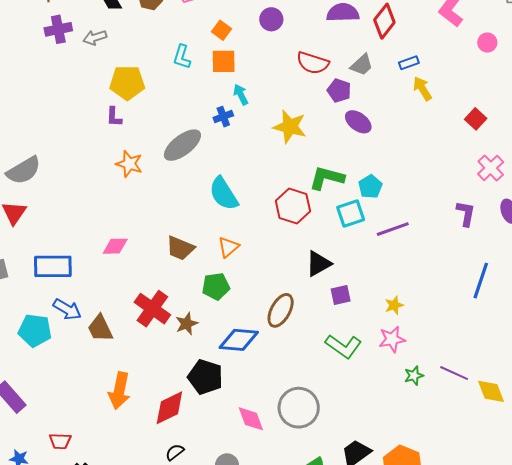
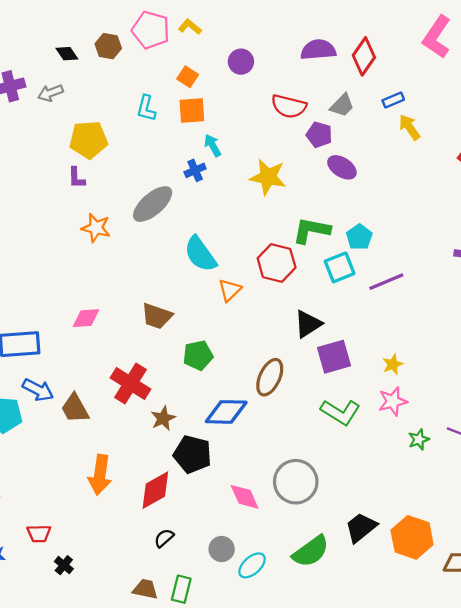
orange triangle: (228, 247) -> (230, 290), moved
purple square: (341, 295) -> (334, 357), size x1.5
brown star: (187, 324) -> (163, 418), moved

